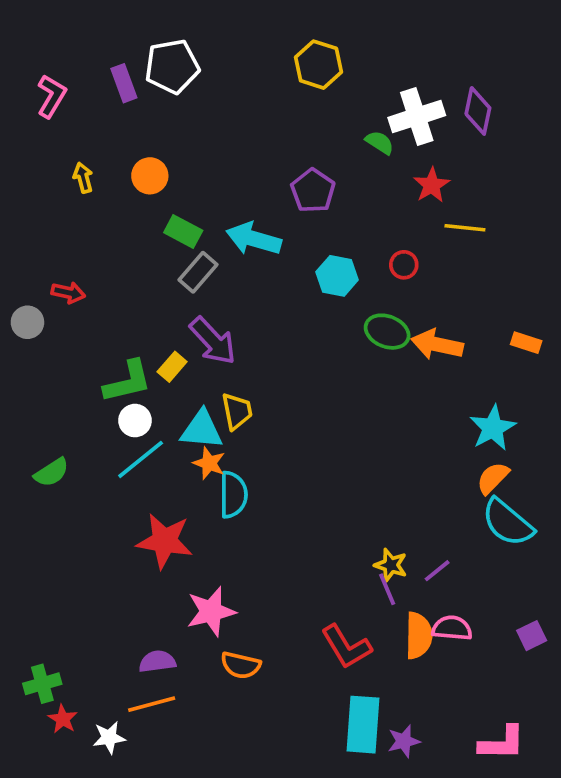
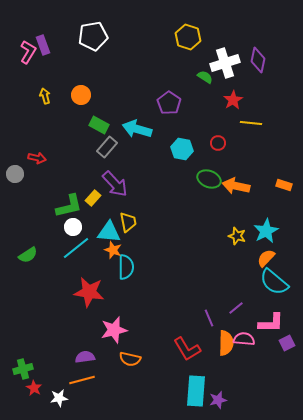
yellow hexagon: (319, 65) -> (188, 37), moved
purple rectangle: (124, 83) -> (43, 45), moved
yellow star: (391, 565) -> (237, 236), moved
pink L-shape: (502, 743) -> (271, 323), moved

